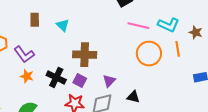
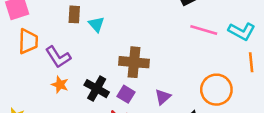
cyan triangle: (63, 25) -> (96, 24), moved
orange circle: (149, 54) -> (216, 90), moved

